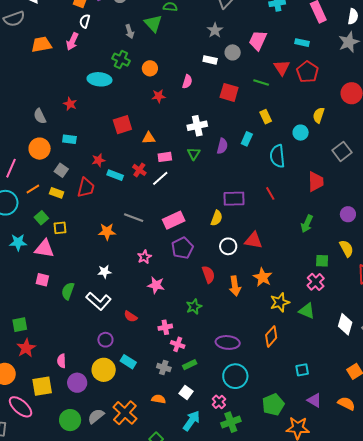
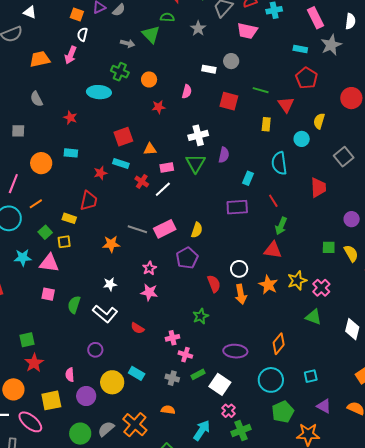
gray star: (215, 30) -> (198, 28), moved
gray arrow: (130, 32) -> (128, 43), turned -56
pink trapezoid: (258, 40) -> (247, 31), moved, turned -100
gray star: (349, 42) -> (331, 45), moved
red triangle: (282, 68) -> (286, 105), moved
gray semicircle: (40, 116) -> (37, 99), moved
yellow rectangle: (266, 117) -> (266, 124), turned 32
cyan rectangle: (247, 139) -> (248, 178), moved
green triangle: (194, 154) -> (195, 163), size x1.5
gray square: (61, 170) -> (18, 131), moved, turned -32
cyan rectangle: (115, 175) -> (121, 164), moved
yellow rectangle: (57, 193) -> (69, 218), moved
yellow semicircle: (217, 218) -> (197, 230), moved
pink rectangle: (174, 220) -> (165, 229), moved
green arrow: (307, 224) -> (281, 226), moved
red triangle: (253, 240) -> (273, 250), moved
white circle: (228, 246) -> (239, 269), moved
green square: (322, 261) -> (329, 247), moved
pink star: (156, 285) -> (149, 292), moved
yellow star: (280, 302) -> (297, 281), moved
purple circle: (105, 340) -> (95, 350), moved
cyan circle: (235, 376) -> (271, 380), moved
white square: (186, 392) -> (220, 384), moved, size x1.5

